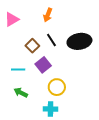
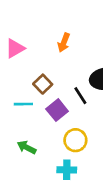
black line: (51, 40) -> (80, 96), moved
cyan line: (18, 70) -> (23, 104), moved

